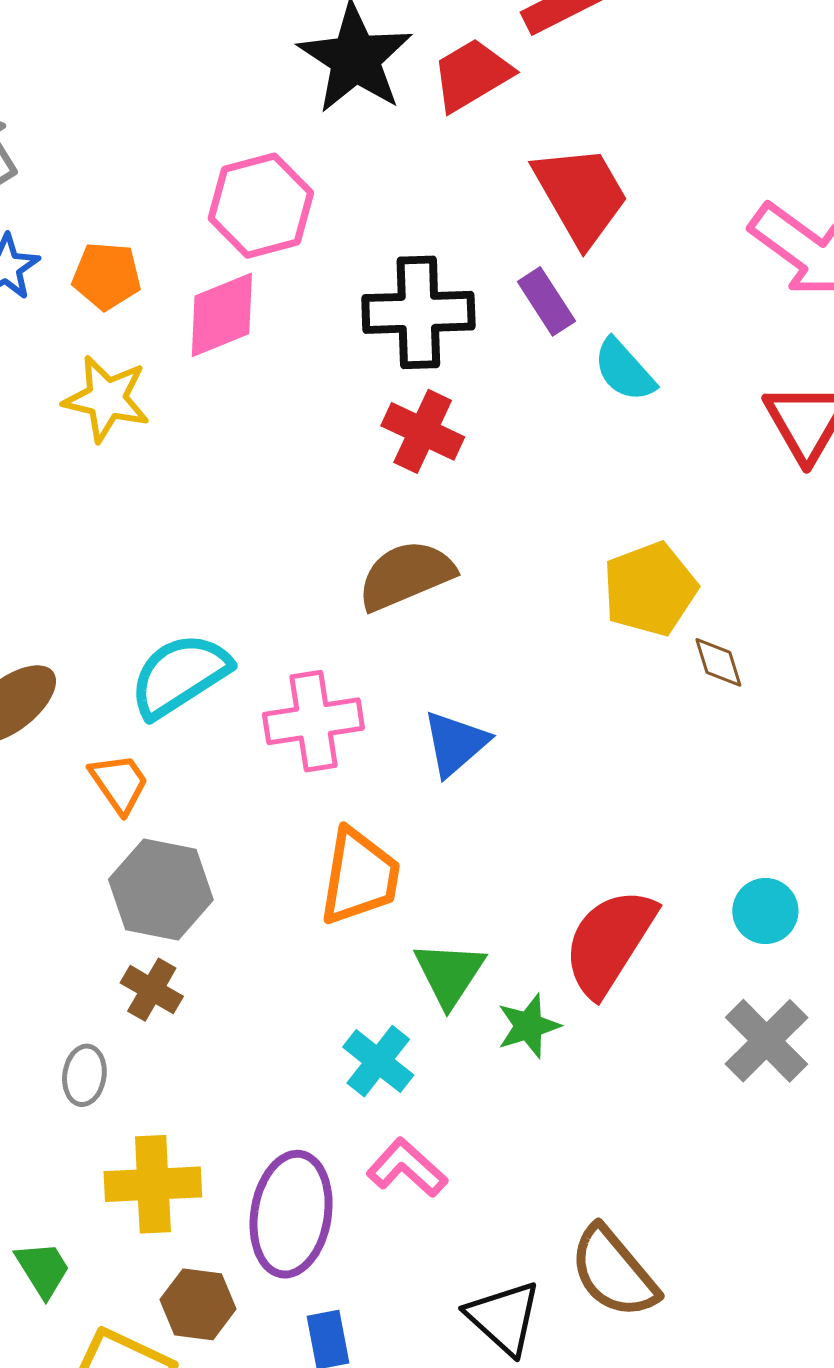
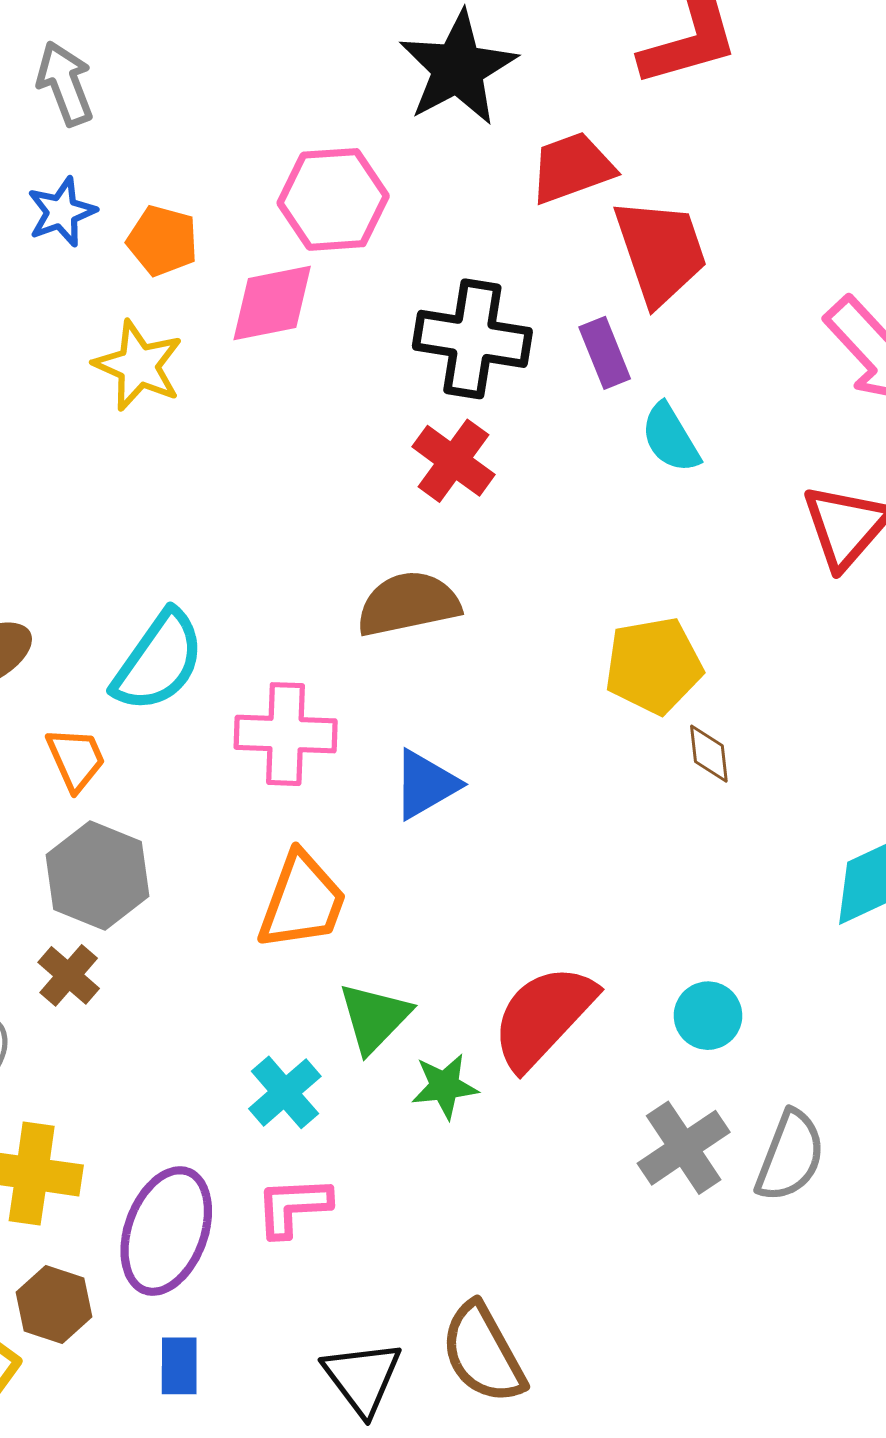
red trapezoid: (472, 75) -> (572, 168), moved
cyan semicircle: (180, 675) -> (159, 661), turned 147
pink L-shape: (407, 1168) -> (293, 1207), turned -56

